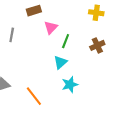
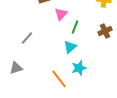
gray line: (12, 35) -> (27, 38), moved, turned 32
orange line: (34, 96) -> (59, 79), moved

